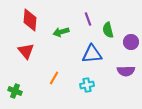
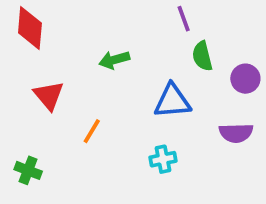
purple line: (88, 19) -> (184, 19), moved
red diamond: (30, 20) -> (30, 28), moved
orange line: (54, 78) -> (92, 131), moved

